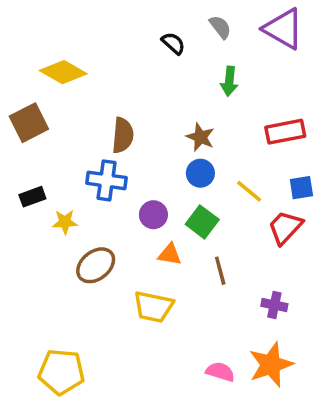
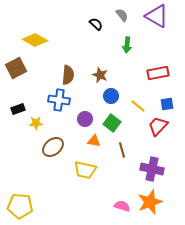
brown star: (200, 137) -> (100, 75), moved
purple cross: (274, 305) -> (152, 169), size x1.6
yellow pentagon: (61, 372) -> (20, 206), moved

